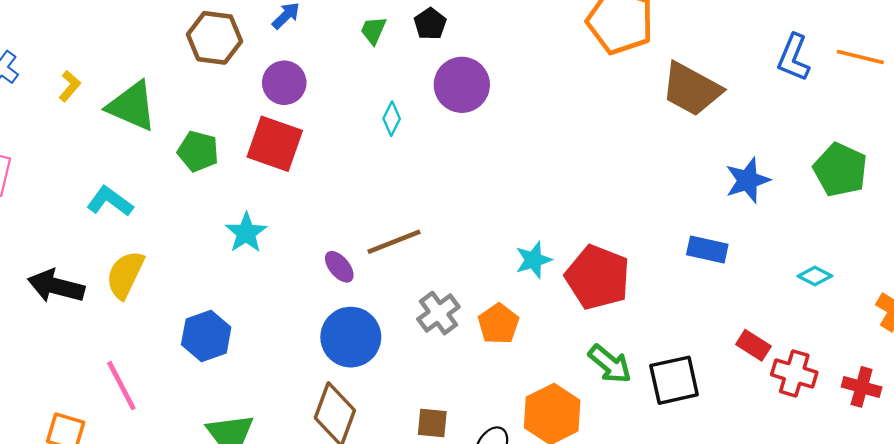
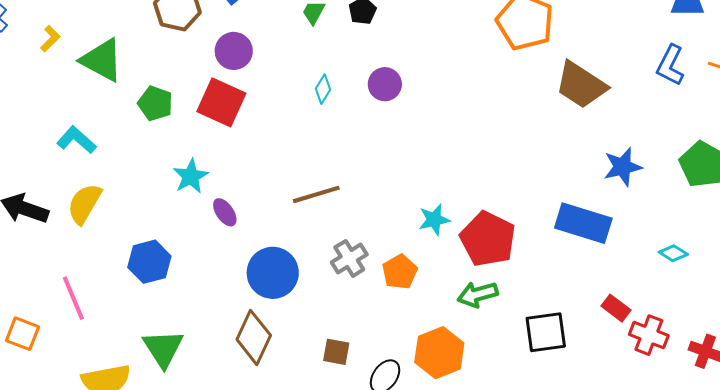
purple circle: (462, 85) -> (385, 84), moved, size x0.7
blue rectangle: (707, 249) -> (583, 223), size x1.6
purple ellipse: (339, 267) -> (225, 212), moved
green arrow: (610, 364) -> (478, 294), moved, turned 120

